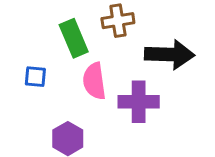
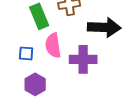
blue square: (35, 77) -> (26, 53), moved

